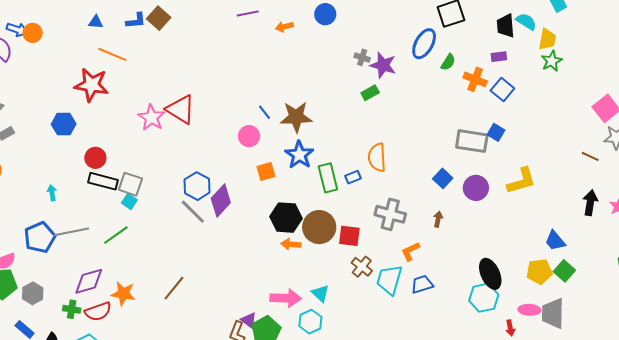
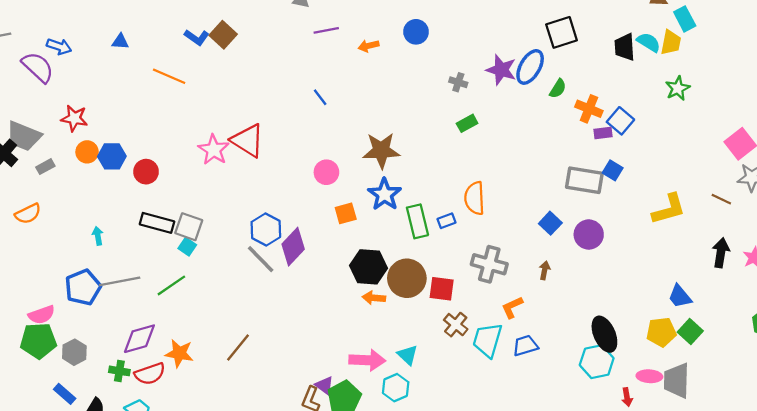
blue L-shape: (136, 21) -> (197, 37), turned 40
blue triangle: (96, 22) -> (120, 42), moved
orange circle: (33, 33) -> (87, 152), moved
yellow trapezoid: (547, 39) -> (671, 42), moved
purple rectangle: (499, 57) -> (603, 133), moved
purple star: (383, 65) -> (501, 70), moved
red star: (92, 85) -> (74, 118), moved, size x0.7
blue line: (264, 112) -> (320, 97), moved
red circle: (95, 158) -> (146, 172), moved
yellow L-shape: (521, 181) -> (669, 209), moved

